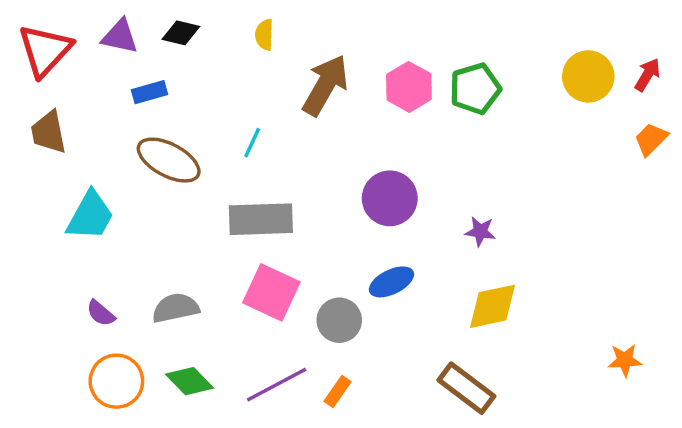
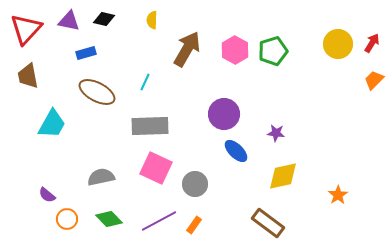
blue ellipse: (391, 282) -> (236, 151), moved, turned 70
purple semicircle: (101, 313) -> (47, 195), moved
orange star: (625, 360) -> (338, 195), moved, turned -30
orange circle: (116, 381) -> (67, 219), size x0.7

